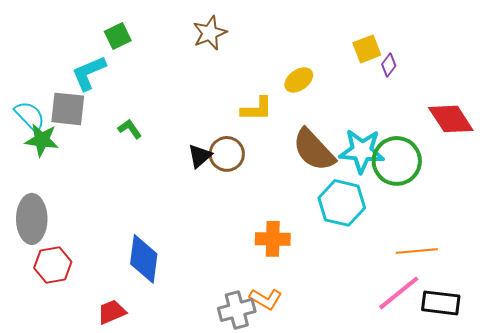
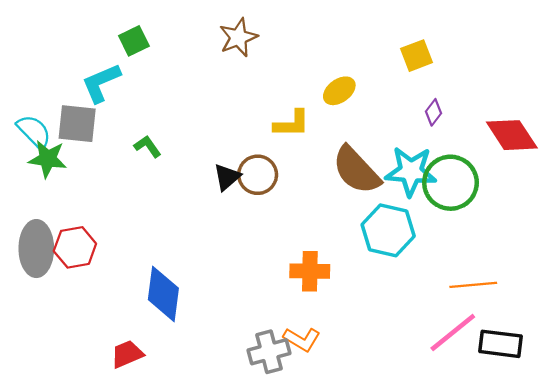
purple diamond: (389, 65) -> (433, 112), moved
red hexagon: (53, 265) -> (75, 247), moved

